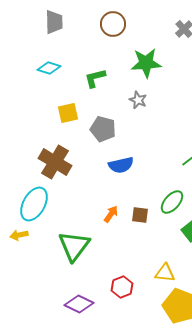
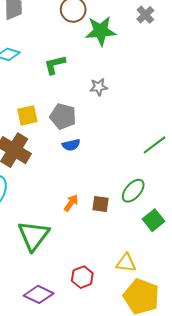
green star: (146, 63) -> (101, 31), moved
gray star: (138, 100) -> (99, 87), turned -30
yellow square: (68, 113) -> (27, 115), moved
blue semicircle: (121, 165) -> (71, 145), moved, size x0.7

